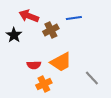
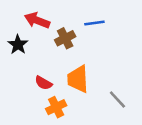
orange trapezoid: (61, 62) -> (78, 79), turned 115
red semicircle: (34, 65) -> (43, 83), turned 32

